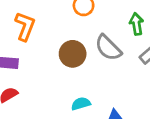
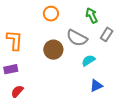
cyan semicircle: (81, 104) -> (88, 60), moved

